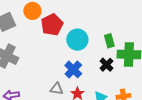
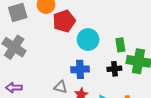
black cross: (107, 65) -> (114, 69), turned 32
blue cross: (73, 69) -> (80, 69), turned 36

